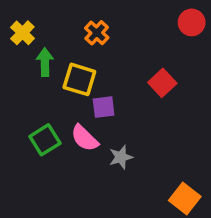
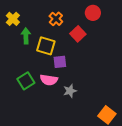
red circle: (192, 22) -> (93, 13), moved
red square: (162, 83) -> (78, 34), moved
pink semicircle: (85, 138) -> (49, 80), turned -36

